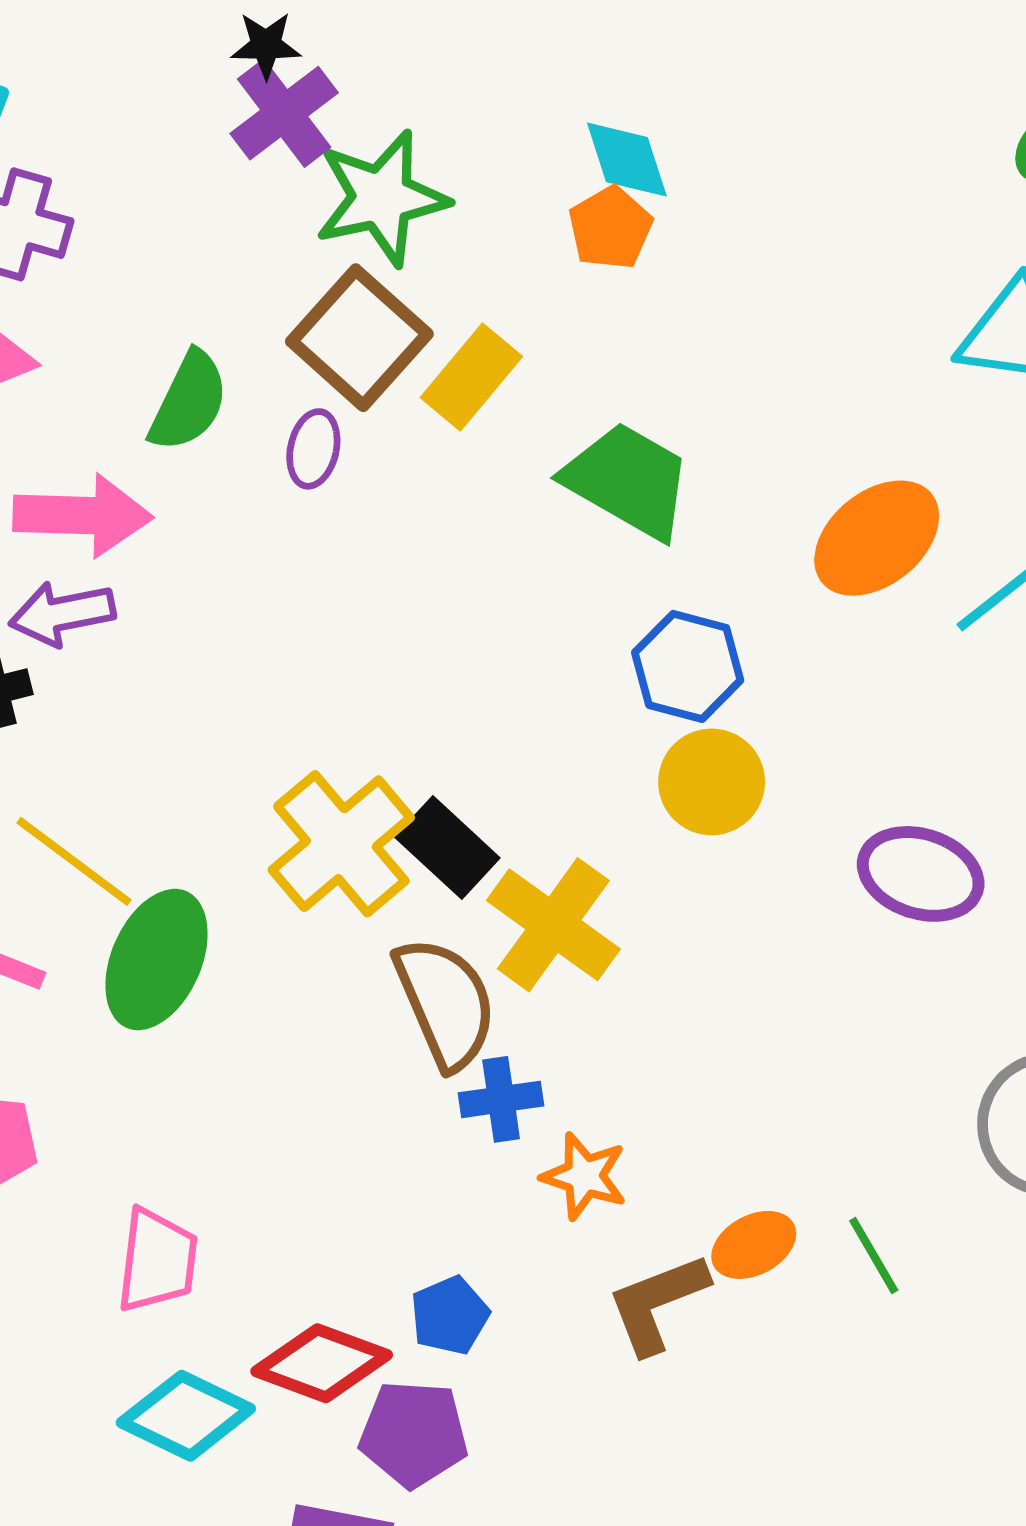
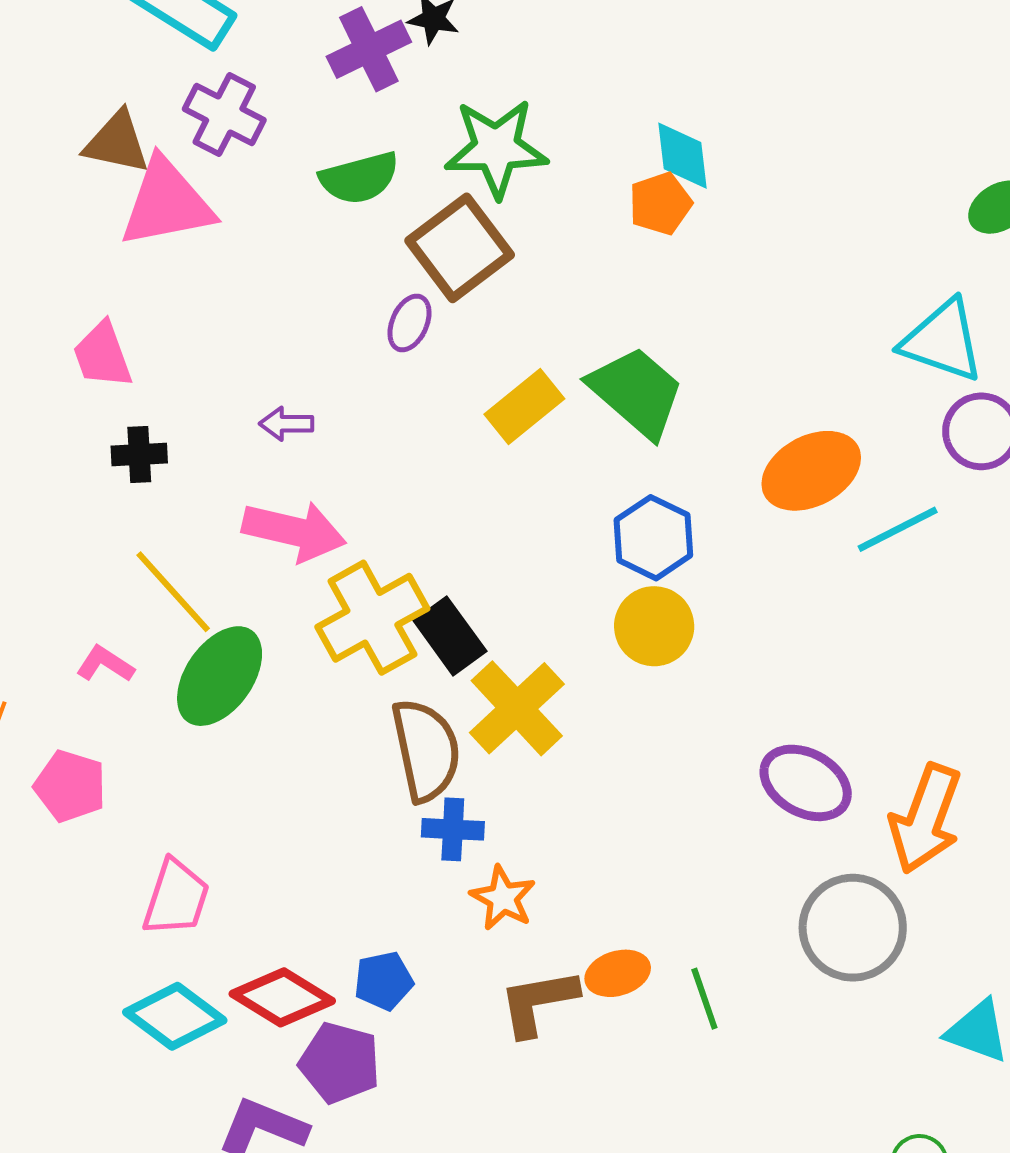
purple cross: (284, 113) -> (369, 49), moved
yellow rectangle: (471, 377) -> (524, 406), moved
green semicircle: (189, 401) -> (359, 178), moved, turned 38
pink arrow: (83, 515) -> (294, 531), moved
purple arrow: (62, 614) -> (286, 424), moved, size x0.7
purple ellipse: (921, 874) -> (806, 783), moved

